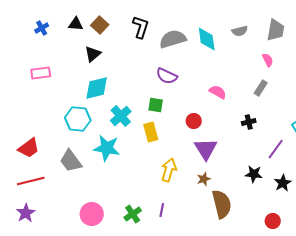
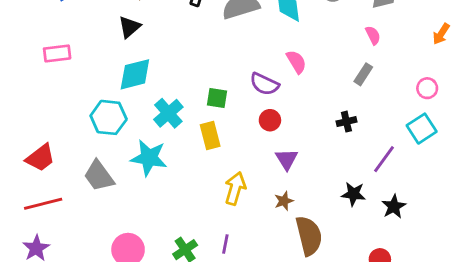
purple semicircle: (167, 76) -> (264, 84), moved
pink semicircle: (218, 92) -> (296, 62), moved, turned 30
purple triangle: (206, 149) -> (287, 159), size x0.7

